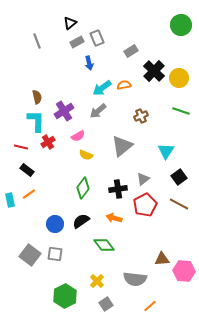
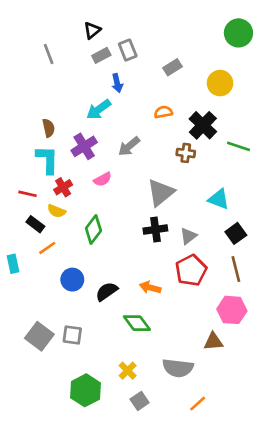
black cross: (154, 71) -> (203, 125), moved
yellow circle: (179, 78) -> (220, 83), moved
cyan arrow: (102, 88) -> (99, 109), moved
brown cross: (141, 116) -> (186, 153), turned 32
cyan triangle: (166, 151) -> (219, 199), turned -42
yellow semicircle: (86, 155) -> (56, 211), moved
green diamond: (83, 188) -> (93, 229), moved
black cross: (118, 189) -> (155, 229), moved
orange line: (29, 194) -> (47, 248), moved
brown line: (179, 204) -> (236, 269), turned 48
blue circle: (55, 224) -> (72, 280), moved
pink hexagon: (184, 271) -> (232, 310), moved

